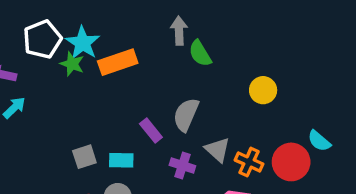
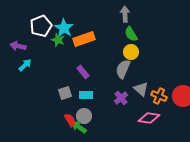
gray arrow: (179, 31) -> (125, 14), moved
yellow circle: (263, 90) -> (131, 52), moved
purple rectangle: (151, 130) -> (83, 72), moved
purple cross: (182, 165) -> (121, 98), turned 32

